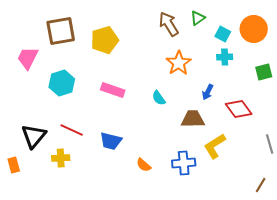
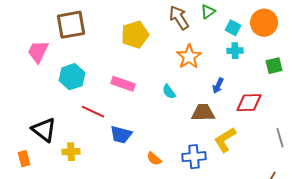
yellow pentagon: (105, 40) -> (135, 35), moved
red diamond: (239, 109) -> (249, 103), turned -56
red line: (72, 130) -> (93, 112), moved
black triangle: (34, 136) -> (44, 130), turned -32

